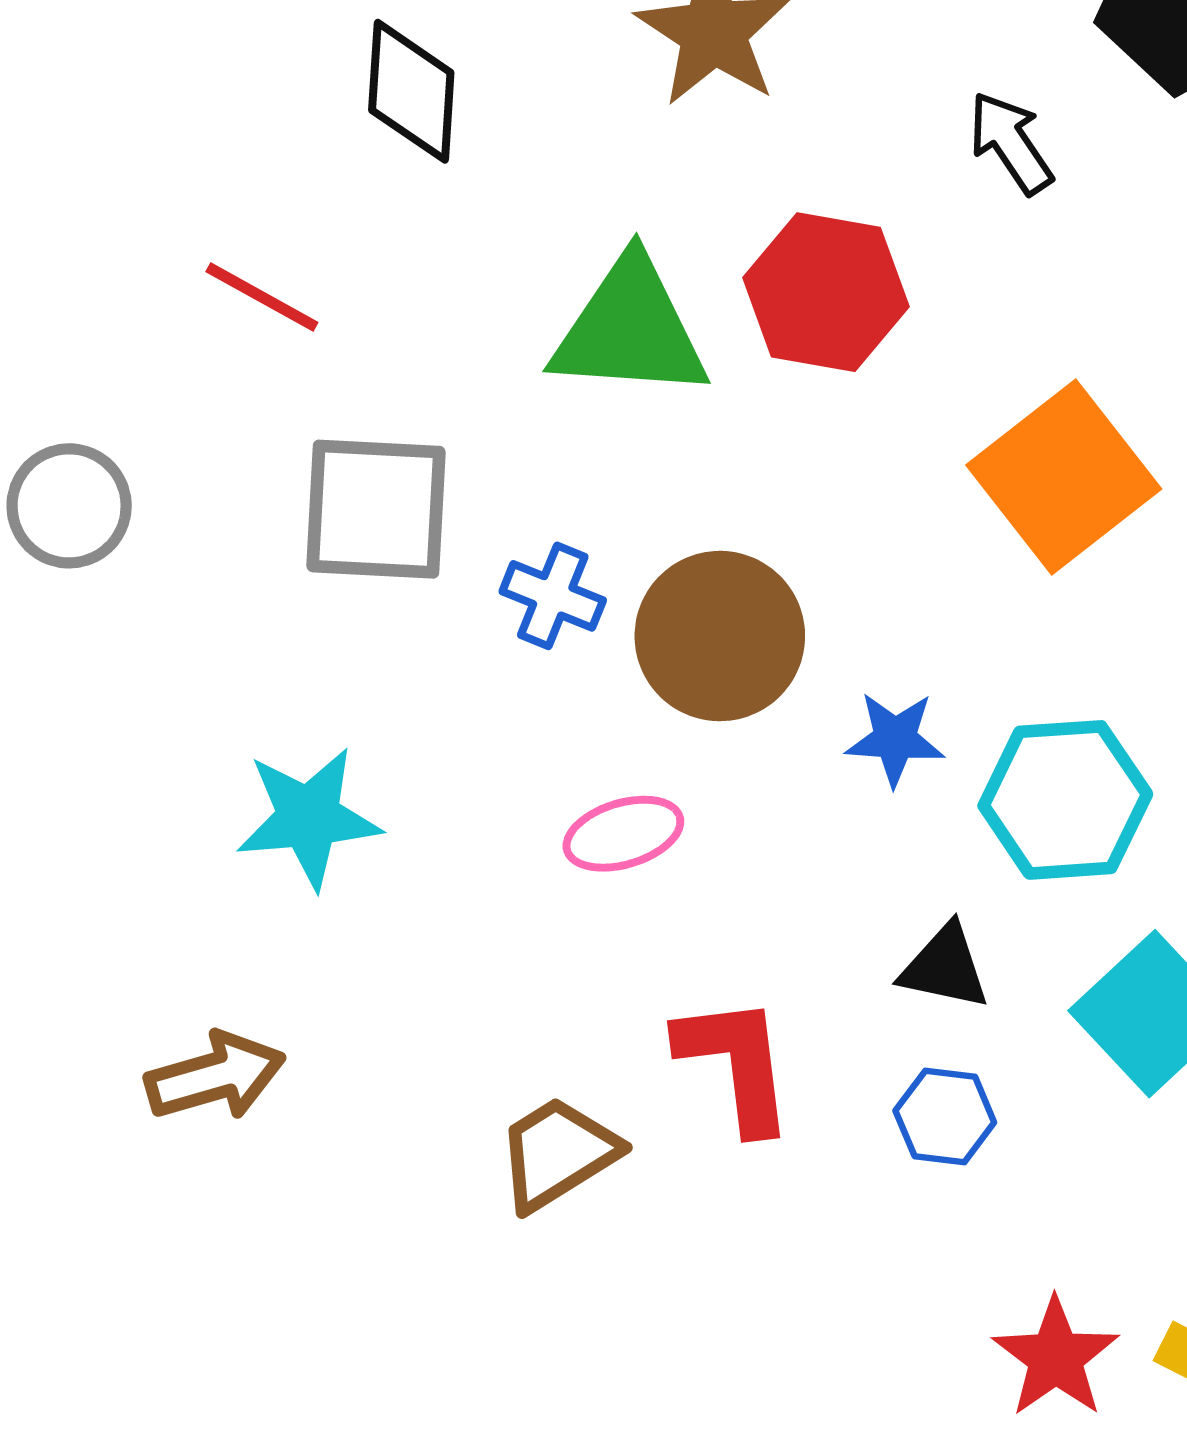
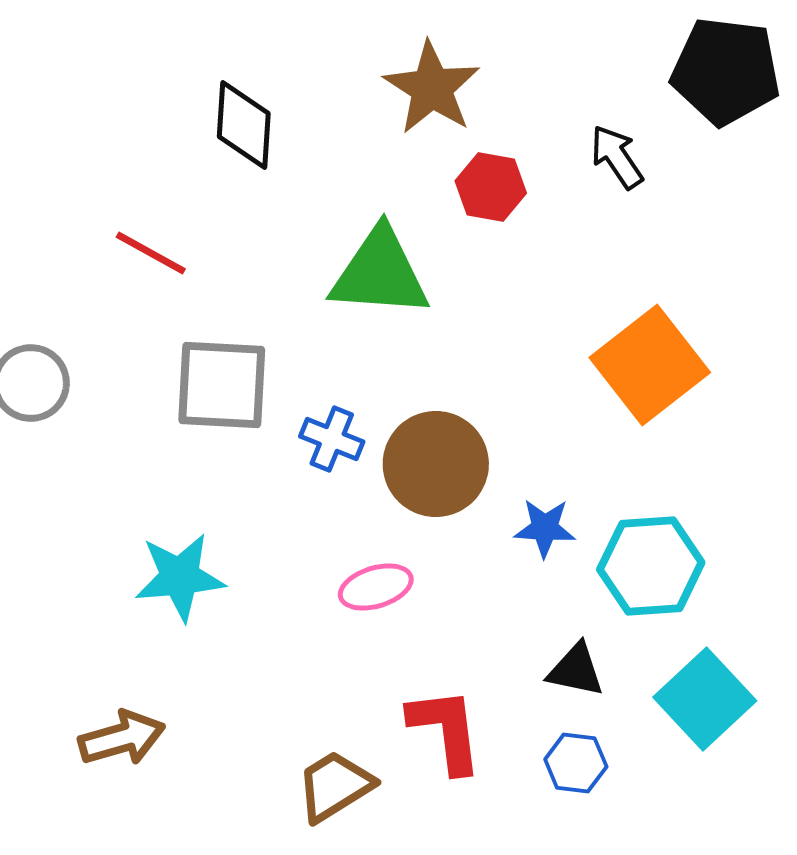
red hexagon: (826, 292) -> (491, 187), moved, size x0.7

